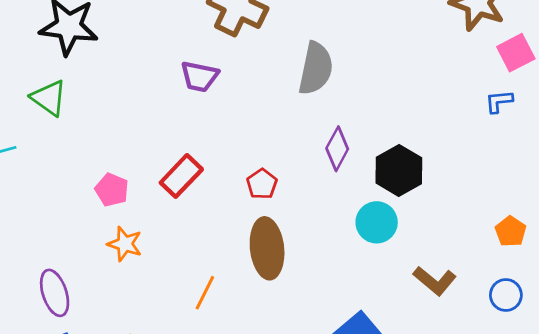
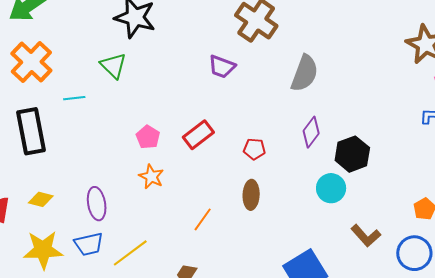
red pentagon: (262, 184) -> (254, 149), turned 30
brown ellipse: (267, 248) -> (251, 195), size x0.7
blue circle: (506, 295) -> (414, 253), size x1.5

